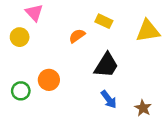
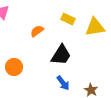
yellow rectangle: (104, 21) -> (68, 19), moved

